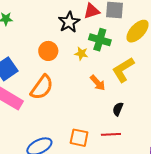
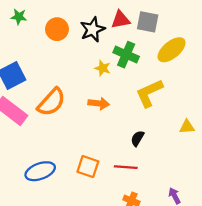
orange circle: (48, 51) -> (57, 29), moved
orange arrow: (98, 83) -> (99, 103), moved, turned -48

